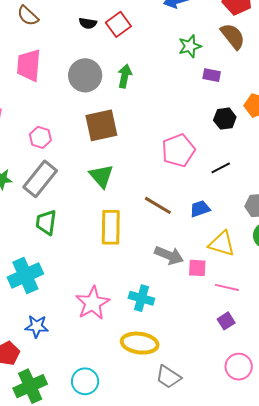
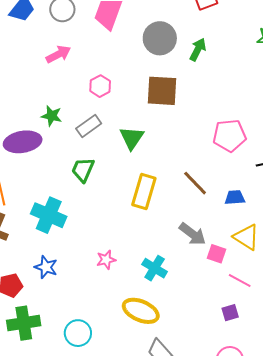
green triangle: (101, 176) -> (132, 138), moved
gray rectangle: (40, 179) -> (89, 126), size x0.7
cyan cross: (25, 275) -> (49, 215), turned 32
pink star: (93, 303) -> (106, 260), size x0.6

